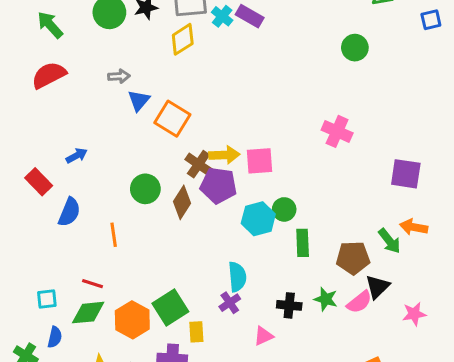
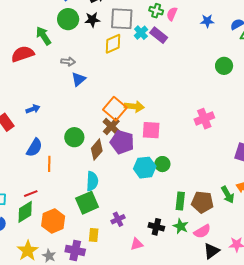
green arrow: (50, 25) -> (43, 36), moved
orange square: (172, 119) -> (115, 109), moved
pink cross: (337, 131) -> (204, 119), turned 36
yellow arrow: (224, 155) -> (134, 106), moved
blue semicircle: (69, 212) -> (34, 148), moved
green rectangle: (303, 243) -> (180, 201), moved
cyan semicircle: (237, 277) -> (92, 181), moved
red line: (93, 284) -> (31, 194), turned -48
black triangle: (377, 287) -> (211, 251), moved
green square: (170, 308) -> (87, 203), moved
green diamond: (88, 313) -> (25, 212), turned -35

